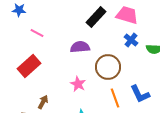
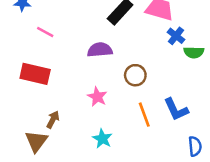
blue cross: (131, 40) -> (176, 36), moved
red rectangle: (29, 66) -> (35, 74), turned 55
brown circle: (108, 67) -> (135, 75), size x0.7

